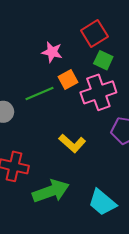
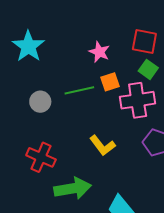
red square: (94, 34) -> (144, 42), turned 32

